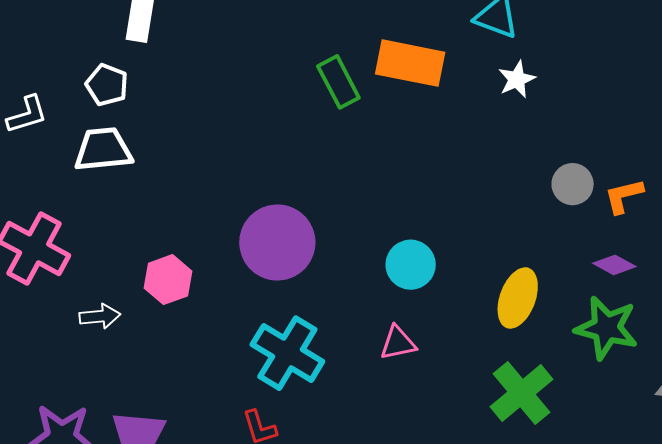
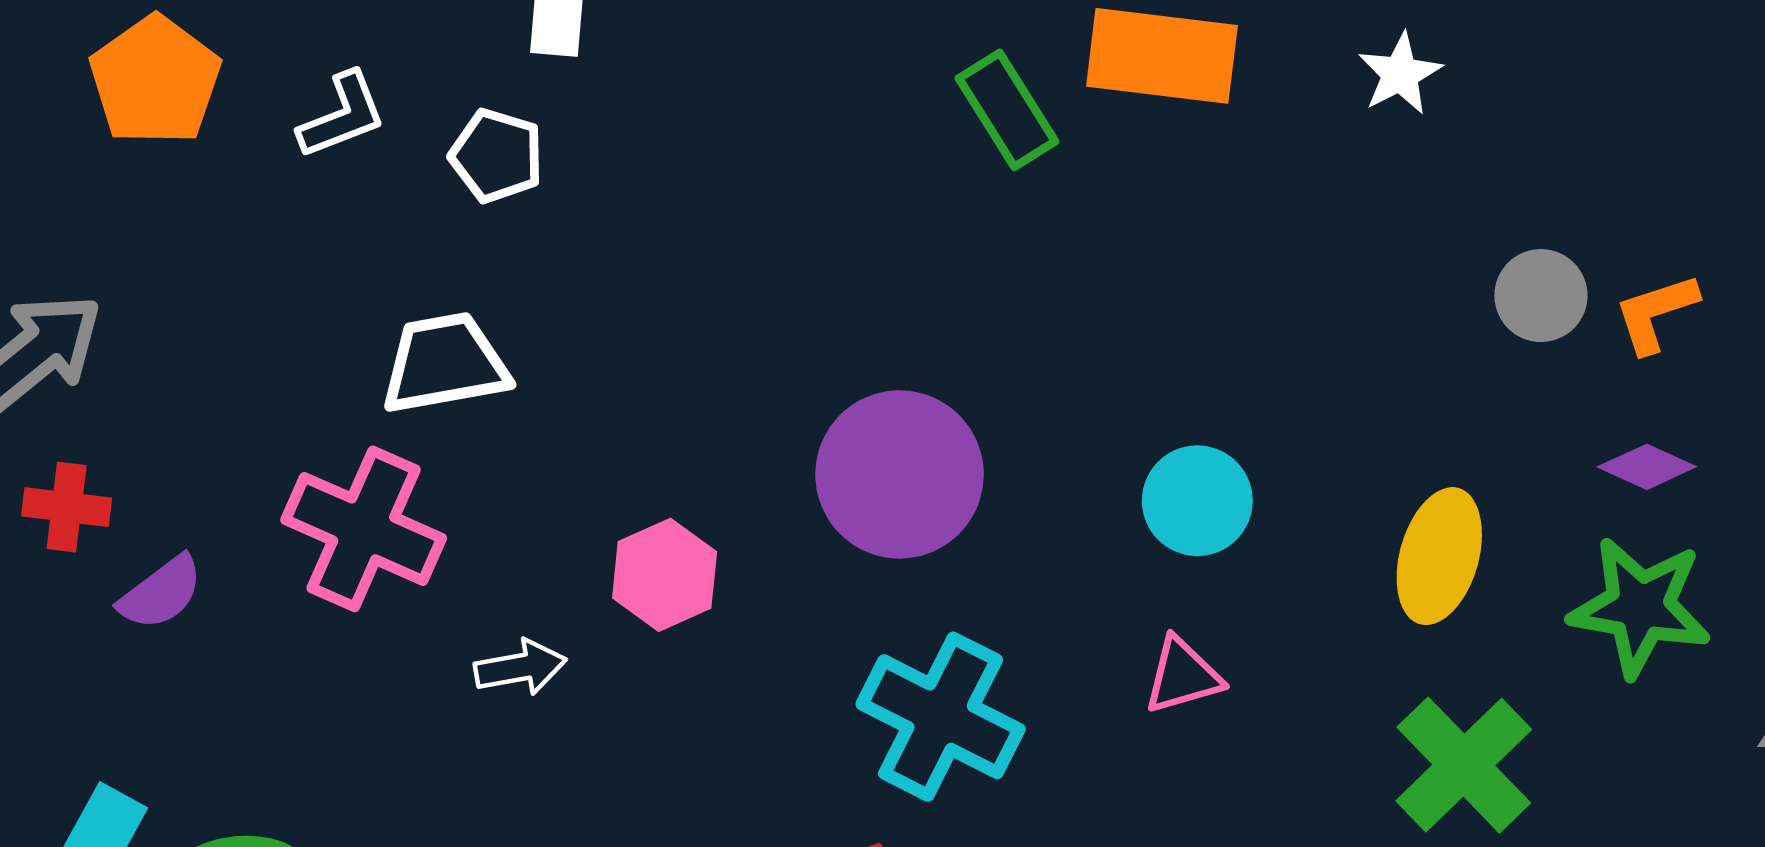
white L-shape: (27, 115) -> (342, 116), moved
white trapezoid: (103, 149) -> (445, 364), moved

